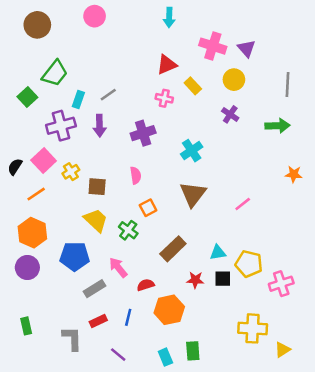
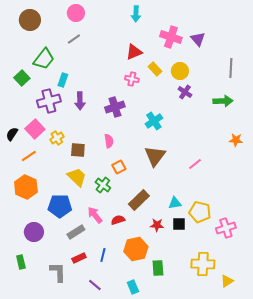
yellow circle: (234, 80) -> (180, 71), moved
gray line: (108, 95) -> (74, 39), moved
purple circle: (27, 268) -> (34, 232), moved
red semicircle: (146, 285) -> (118, 220), moved
green rectangle: (193, 351) -> (158, 268), moved

